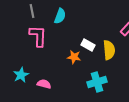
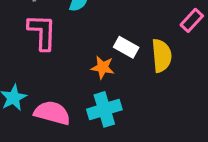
cyan cross: (97, 82) -> (104, 109), moved
pink semicircle: (44, 84) -> (52, 113), size x1.5

